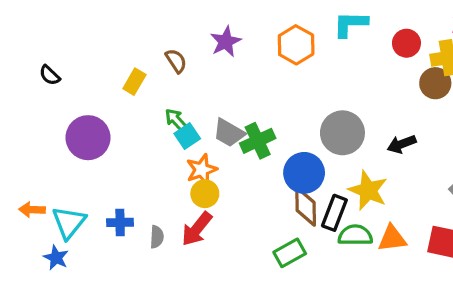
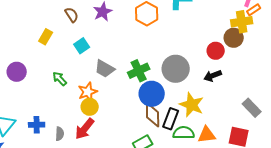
red circle: (406, 43) -> (216, 51), moved
brown semicircle: (176, 61) -> (72, 15), moved
green arrow: (176, 120) -> (60, 79), moved
cyan square: (187, 136) -> (82, 46), moved
purple circle: (88, 138) -> (17, 72), size x0.7
green cross: (258, 141) -> (139, 71), moved

